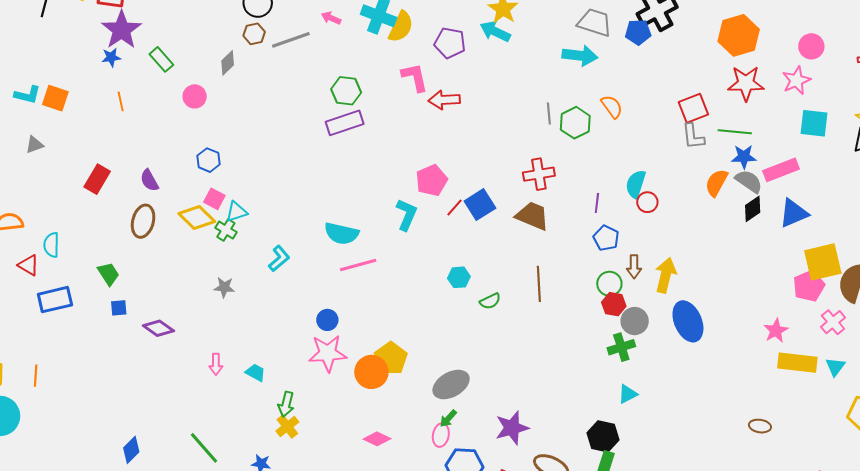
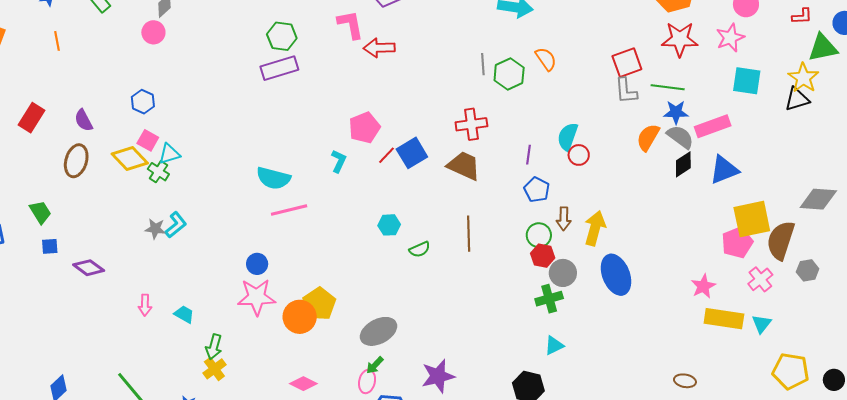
pink circle: (195, 96) -> (153, 32), moved
cyan L-shape: (407, 215) -> (339, 161), size x0.7
cyan L-shape: (279, 259) -> (176, 225), moved

